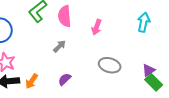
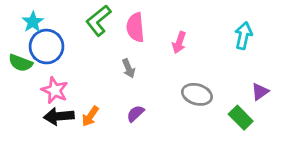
gray arrow: (60, 46) -> (129, 68), turned 112
purple triangle: (149, 70) -> (260, 92), moved
green rectangle: (154, 82) -> (241, 118), moved

